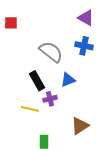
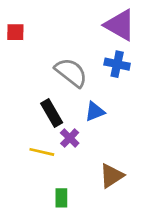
purple triangle: (86, 18) -> (120, 25), size x1.4
purple cross: (50, 99) -> (70, 138), turned -32

